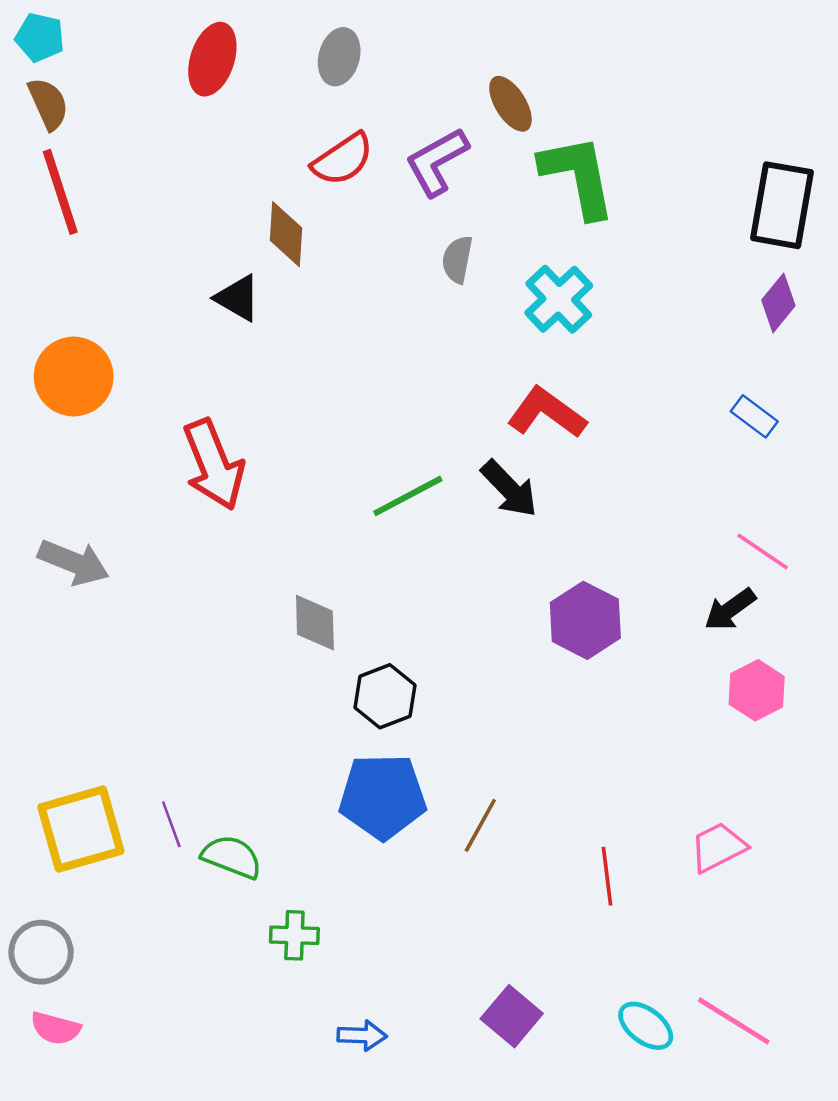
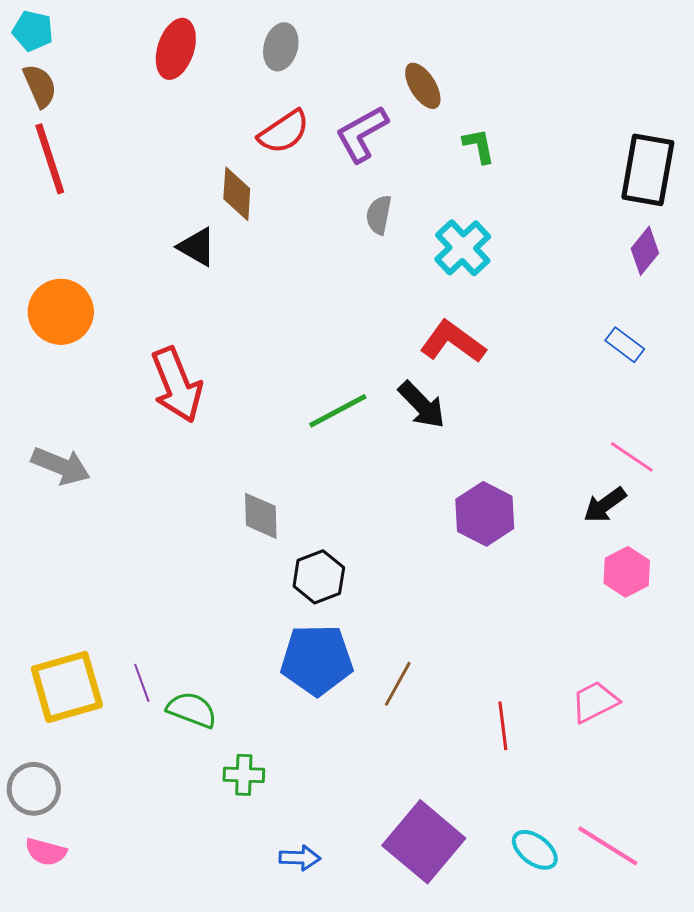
green L-shape: (578, 176) -> (479, 146), size x0.5
purple square: (512, 1016) -> (424, 842), size x1.6

